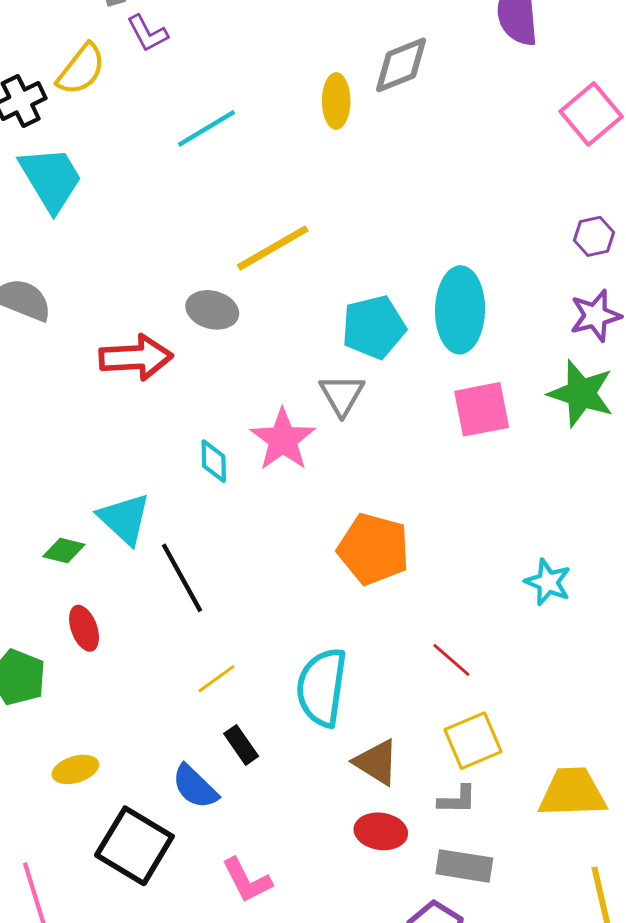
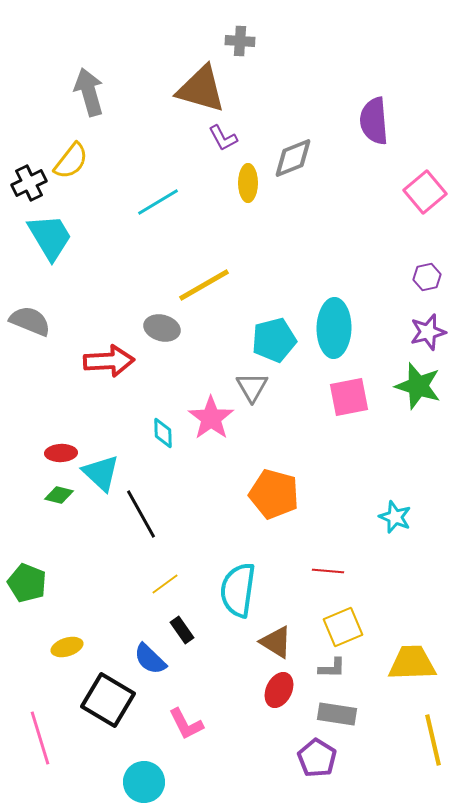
purple L-shape: (147, 33) -> (223, 138), moved
red ellipse: (84, 628) -> (61, 453), moved, turned -72
red line: (451, 660) -> (328, 571), turned -36
red ellipse: (381, 831) -> (279, 690), turned -72

